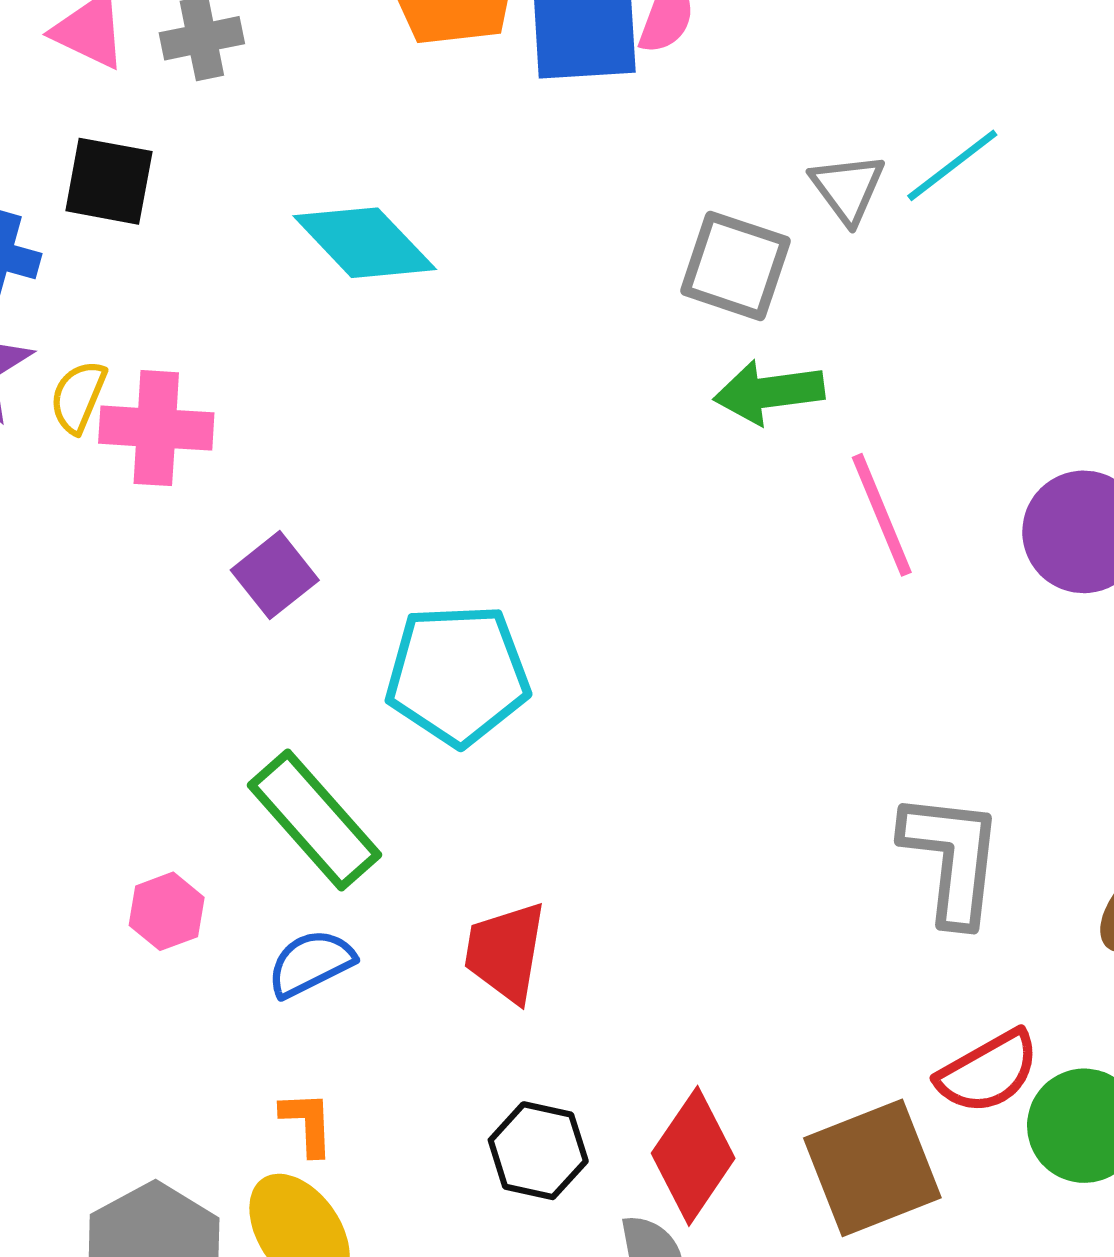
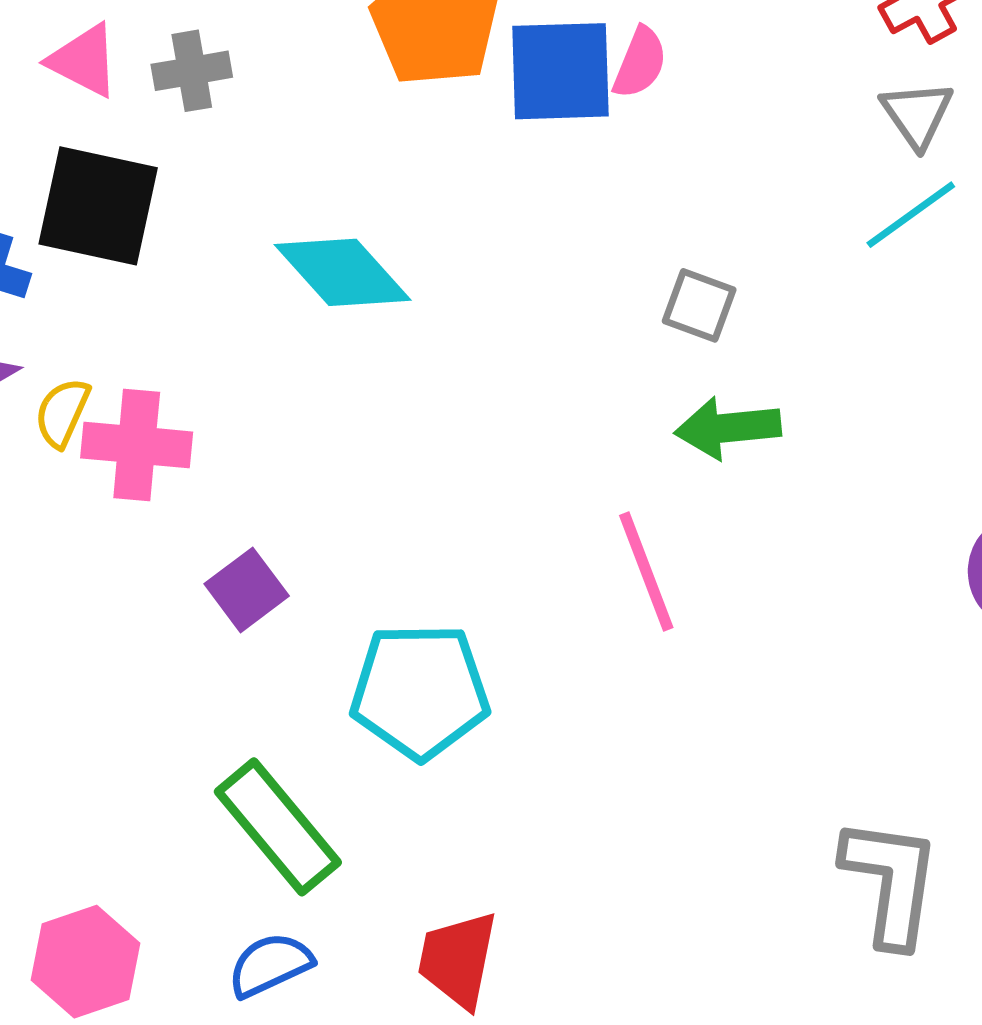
black square: (109, 181) -> (98, 206), size x1.4
gray triangle: (848, 188) -> (917, 114), moved
gray square: (735, 266) -> (699, 305), size x0.7
pink line: (882, 515) -> (646, 572), moved
pink hexagon: (167, 911) -> (85, 962), moved, size x1.5

